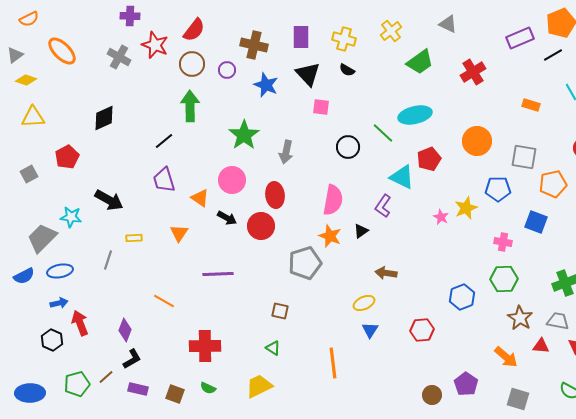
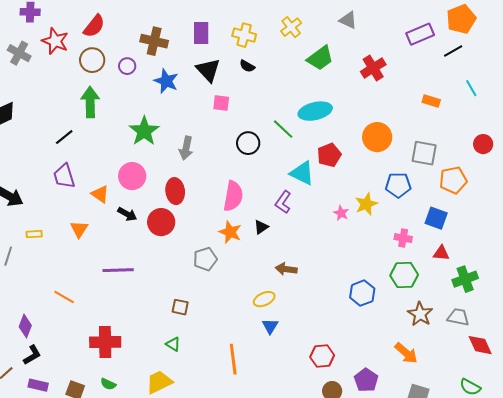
gray pentagon: (305, 263) -> (205, 259), size x0.7
red hexagon: (422, 330) -> (322, 356), moved
red triangle: (541, 346) -> (441, 253), moved

